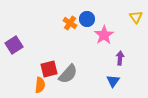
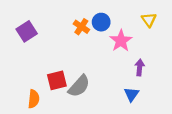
yellow triangle: (136, 17) -> (149, 20), moved
purple square: (14, 45) -> (27, 31), moved
orange semicircle: (40, 85) -> (34, 99), moved

